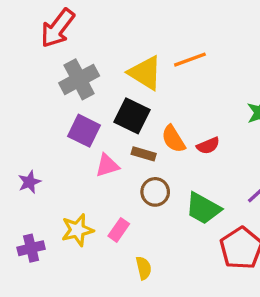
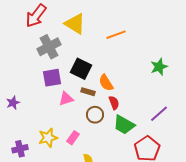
yellow triangle: (145, 73) -> (75, 24), moved
purple square: (84, 131) -> (52, 78), turned -36
red semicircle: (208, 146) -> (114, 103), moved, turned -88
purple star: (29, 182) -> (13, 103), moved

